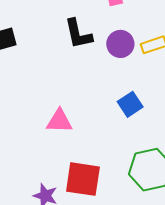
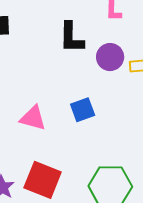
blue square: (130, 104) -> (83, 110), moved

